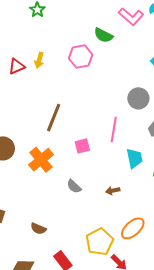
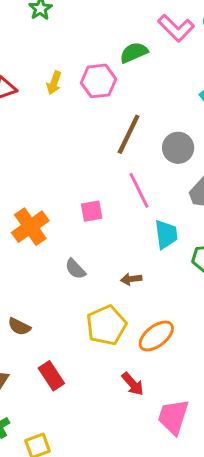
green semicircle: (103, 35) -> (134, 53), turned 126
yellow arrow: (39, 60) -> (54, 83), moved
brown line: (54, 118) -> (129, 134), moved
pink line: (114, 130) -> (139, 190), turned -40
yellow pentagon: (100, 242) -> (106, 325), moved

